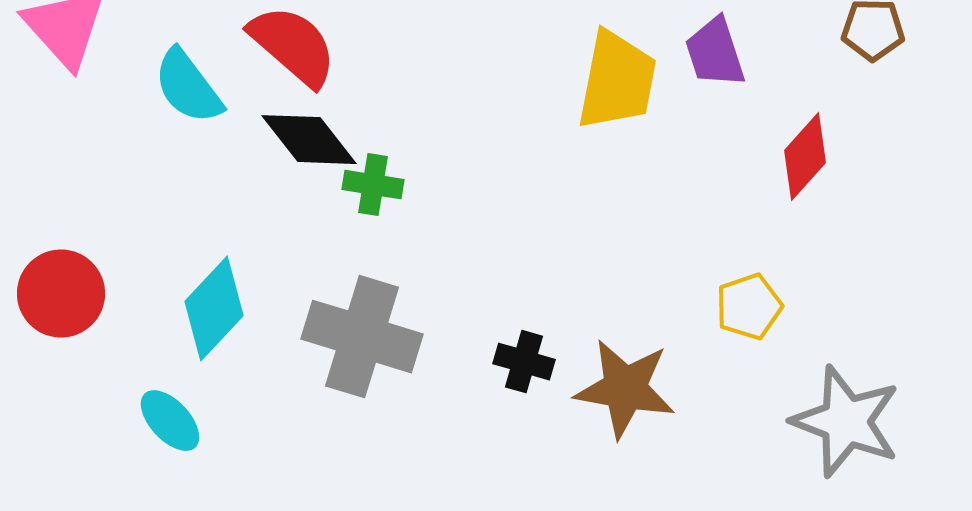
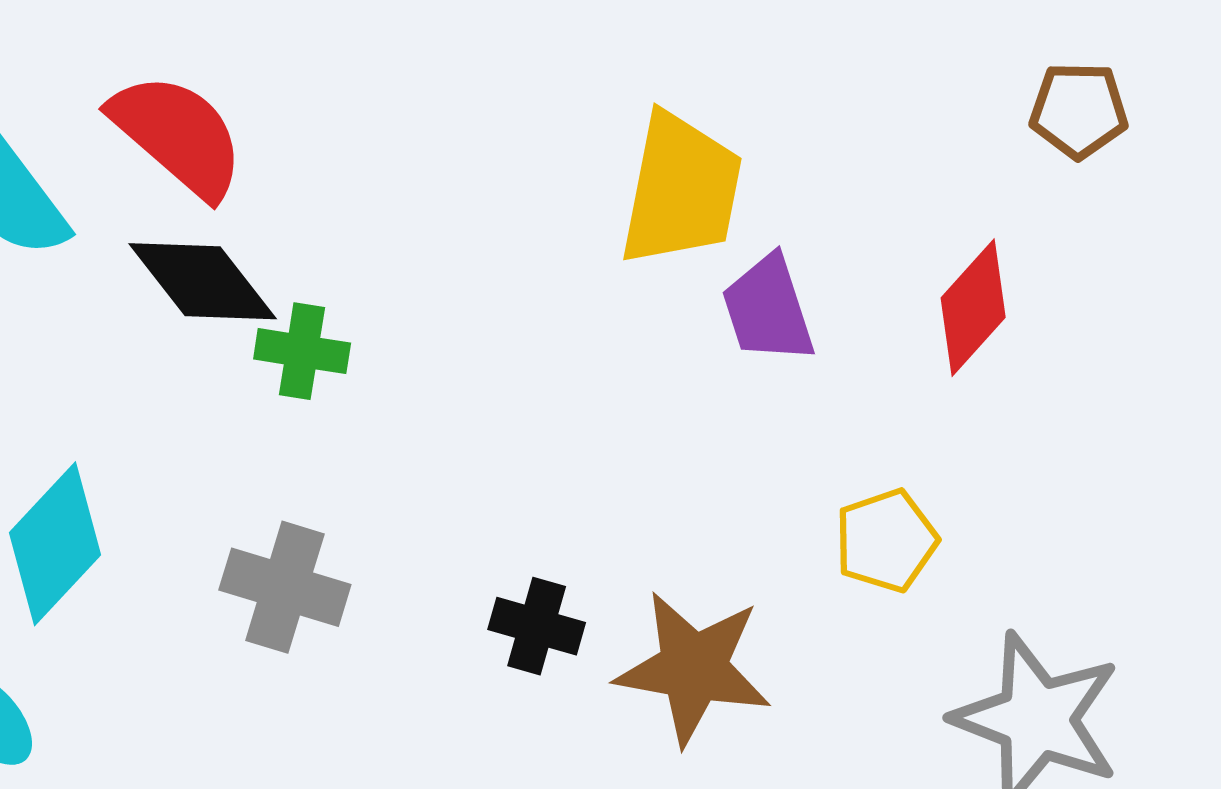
purple trapezoid: (715, 53) -> (768, 309), moved
gray cross: (362, 337) -> (285, 587), size x0.7

